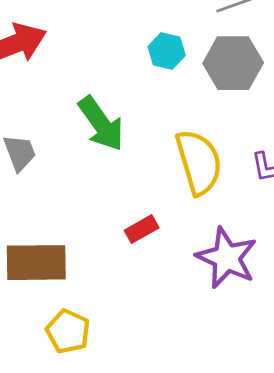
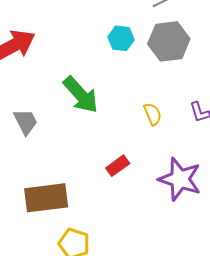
yellow semicircle: (199, 162) -> (153, 114), size x0.5

